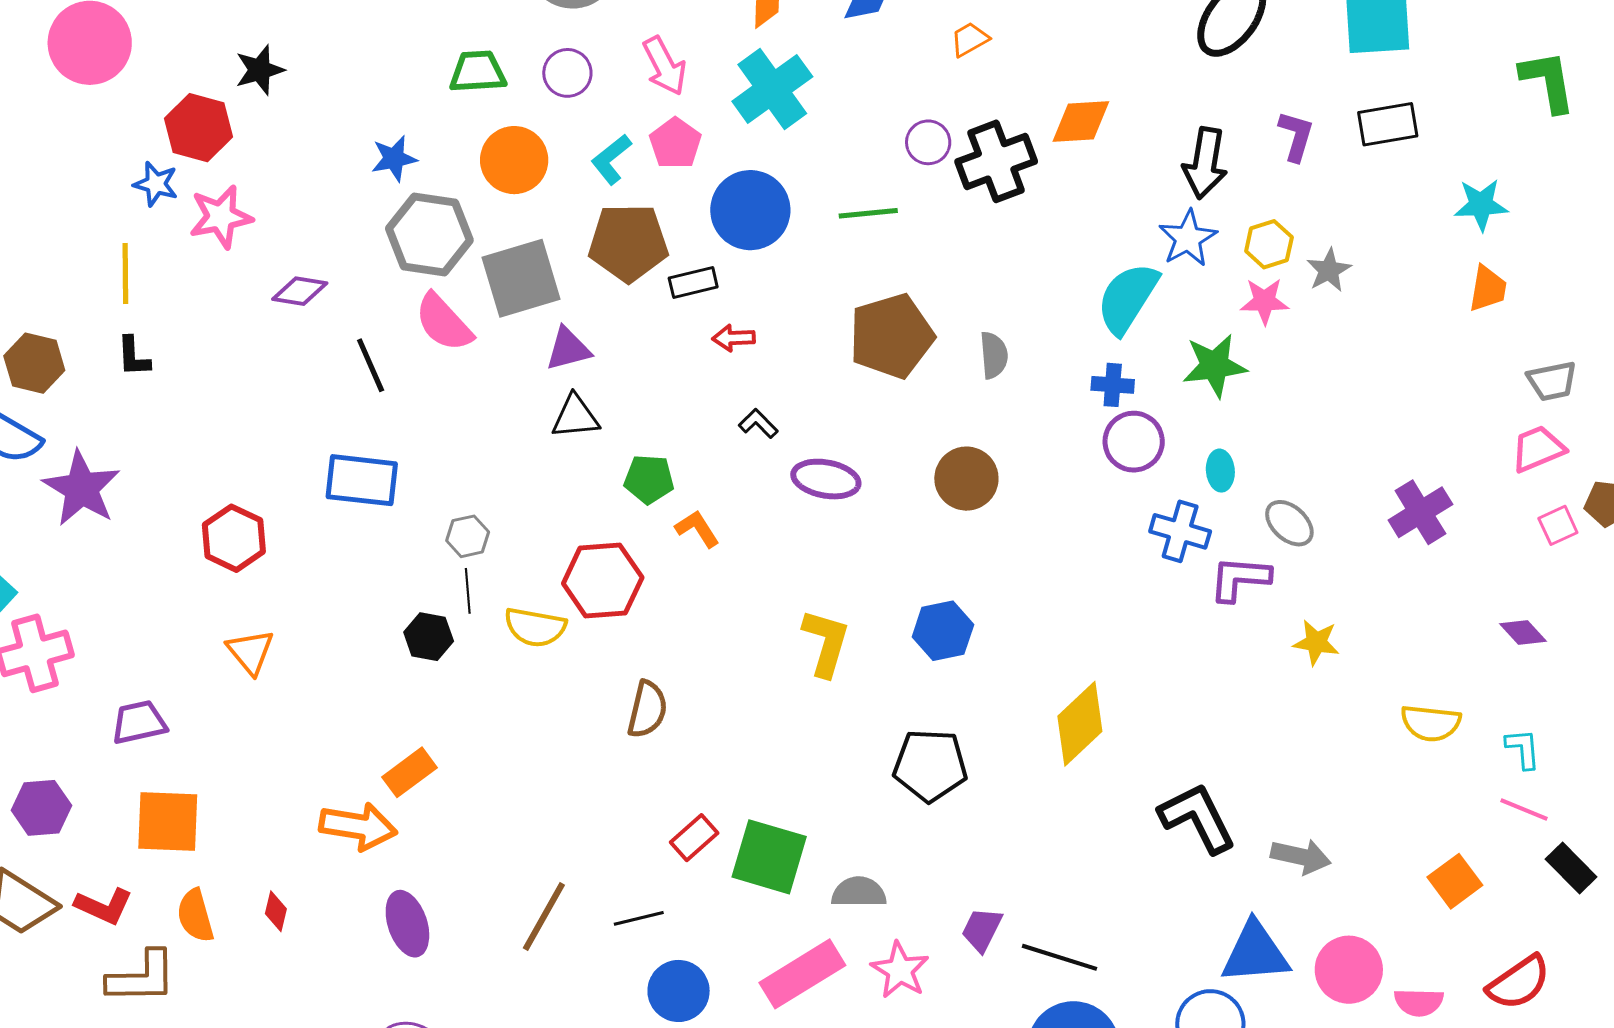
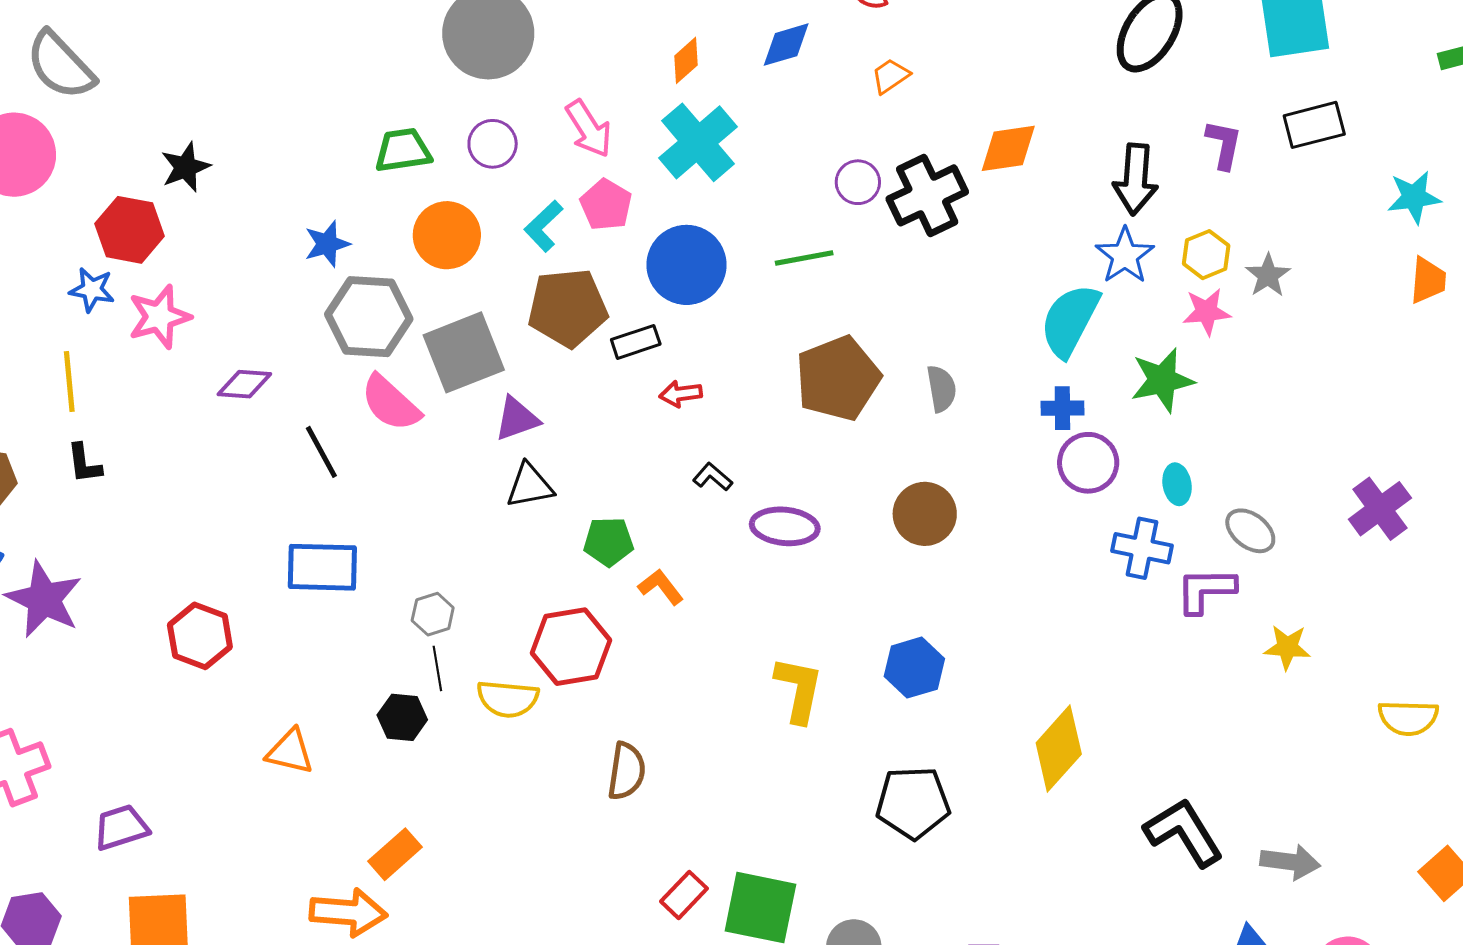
orange triangle: (250, 652) -> (290, 752), moved, turned -32

